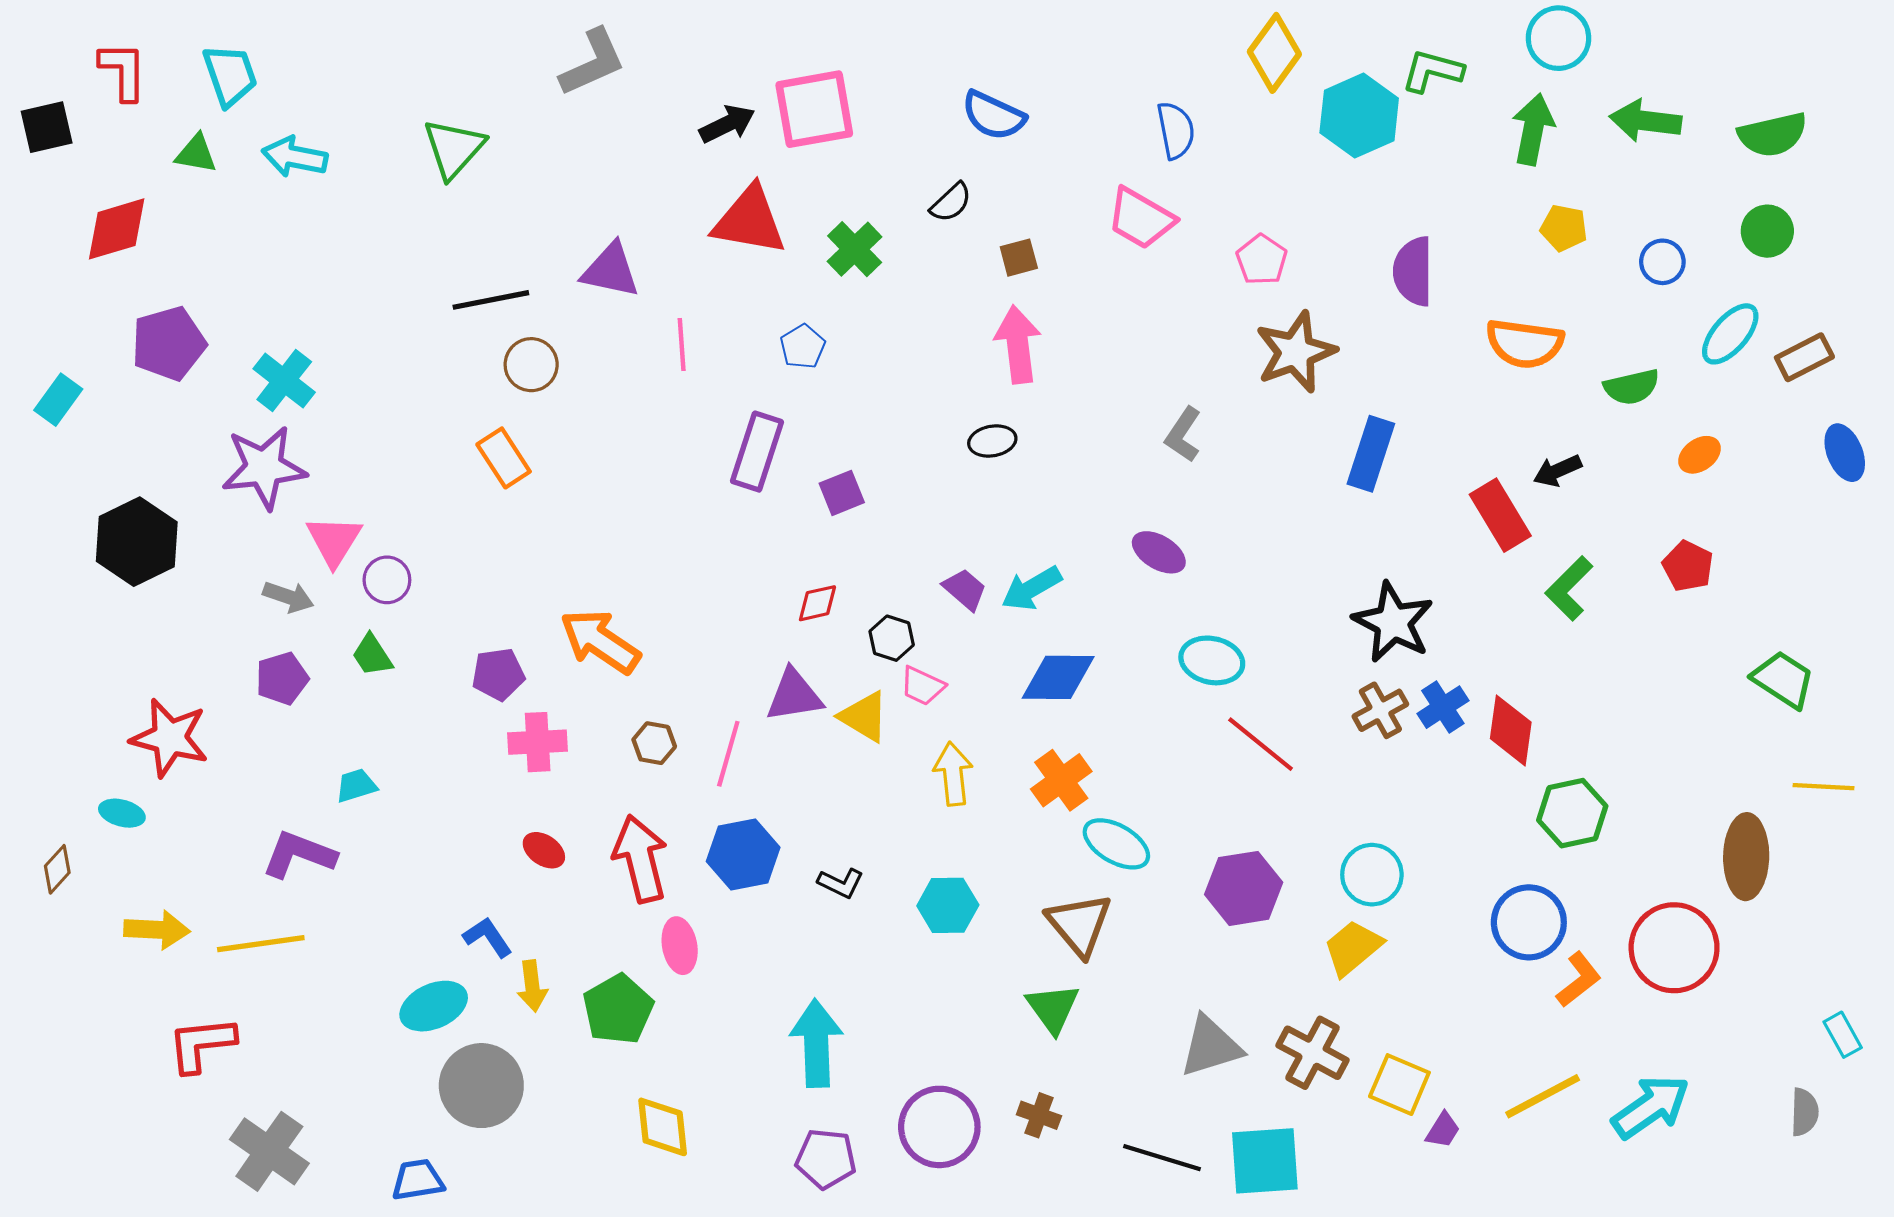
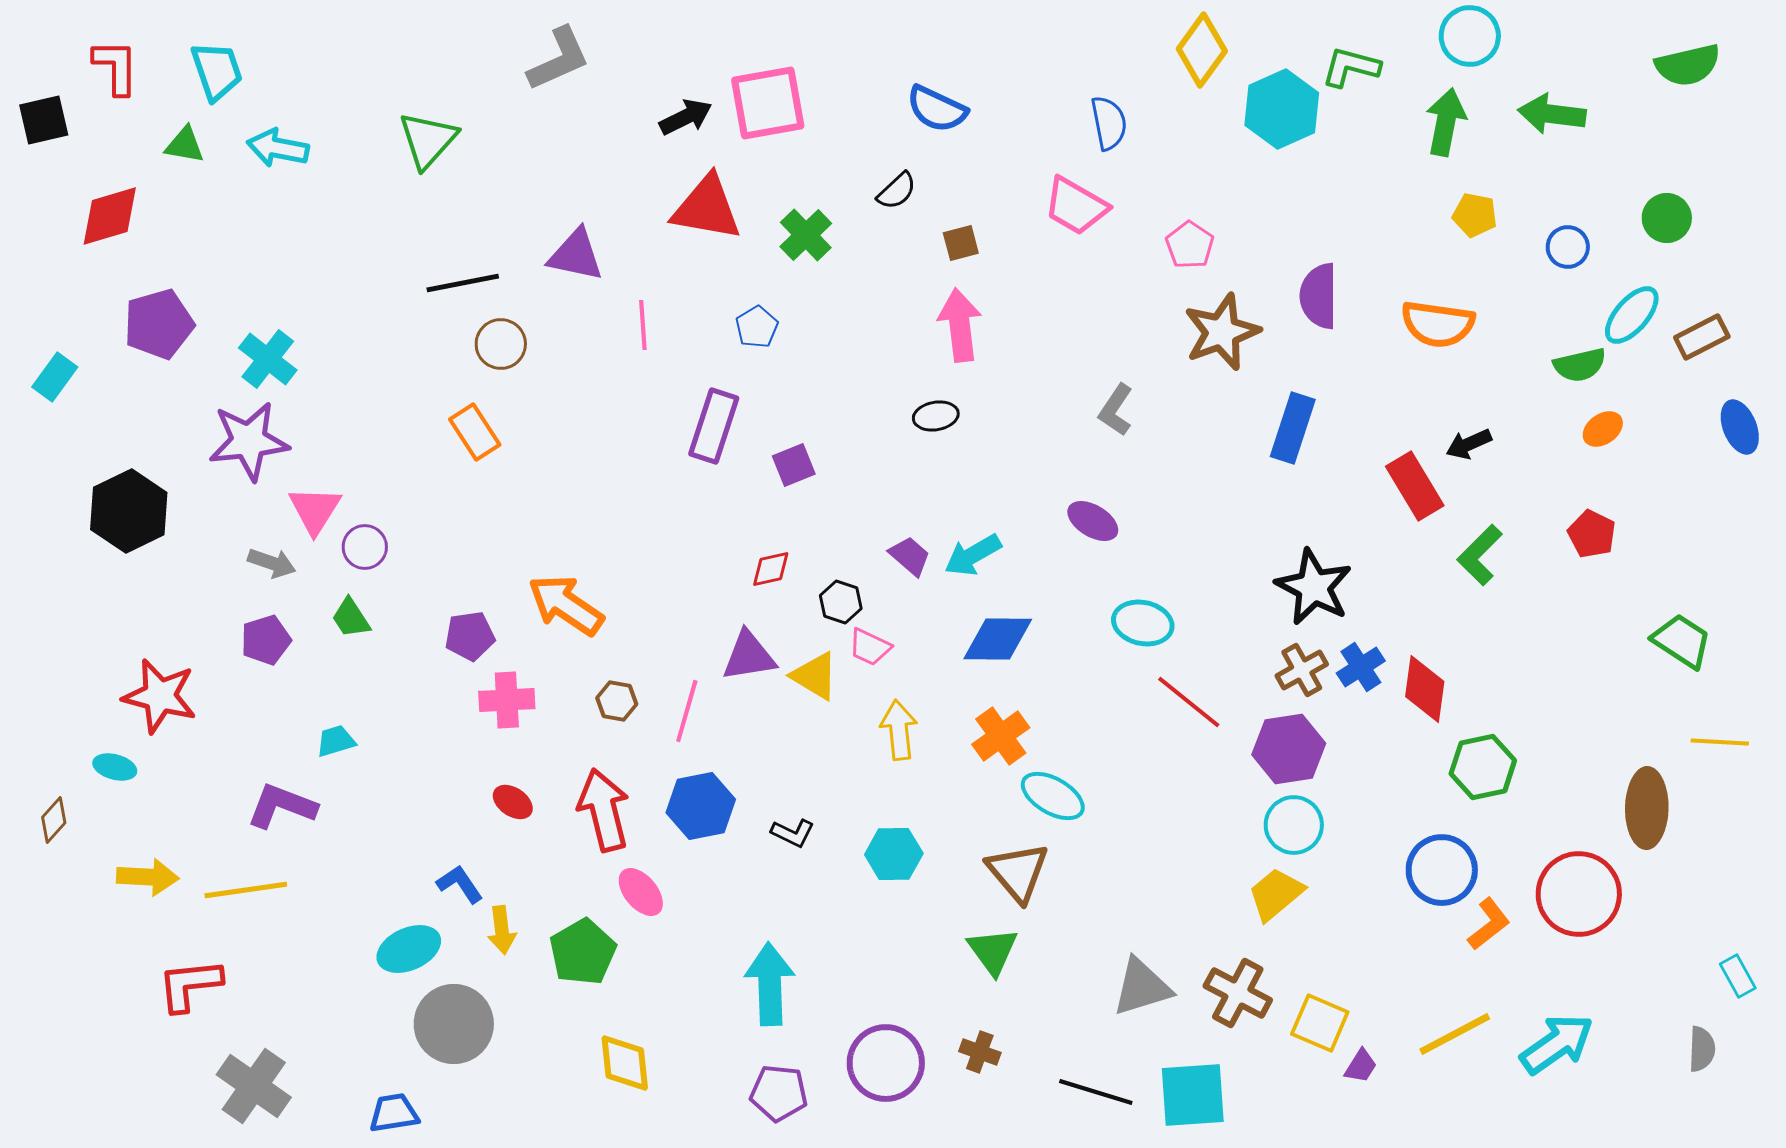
green semicircle: (1773, 135) -> (1688, 65), moved
purple semicircle: (1413, 271) -> (1319, 296), moved
green semicircle: (1632, 387) -> (1580, 365), moved
purple hexagon: (1244, 888) -> (1289, 749), moved
pink ellipse: (680, 946) -> (641, 892), turned -30

